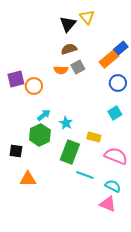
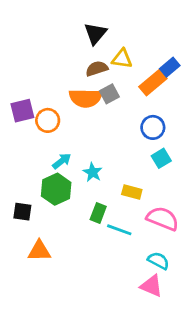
yellow triangle: (87, 17) -> (122, 59), moved, turned -42
orange semicircle: (61, 70) -> (86, 98), size x1.6
blue circle: (118, 83) -> (153, 127), moved
green rectangle: (70, 152) -> (98, 213), size x0.6
cyan line: (85, 175) -> (119, 230), moved

